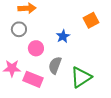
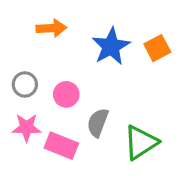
gray circle: (19, 29) -> (25, 84), moved
blue star: (63, 36) -> (111, 46), moved, size x1.6

